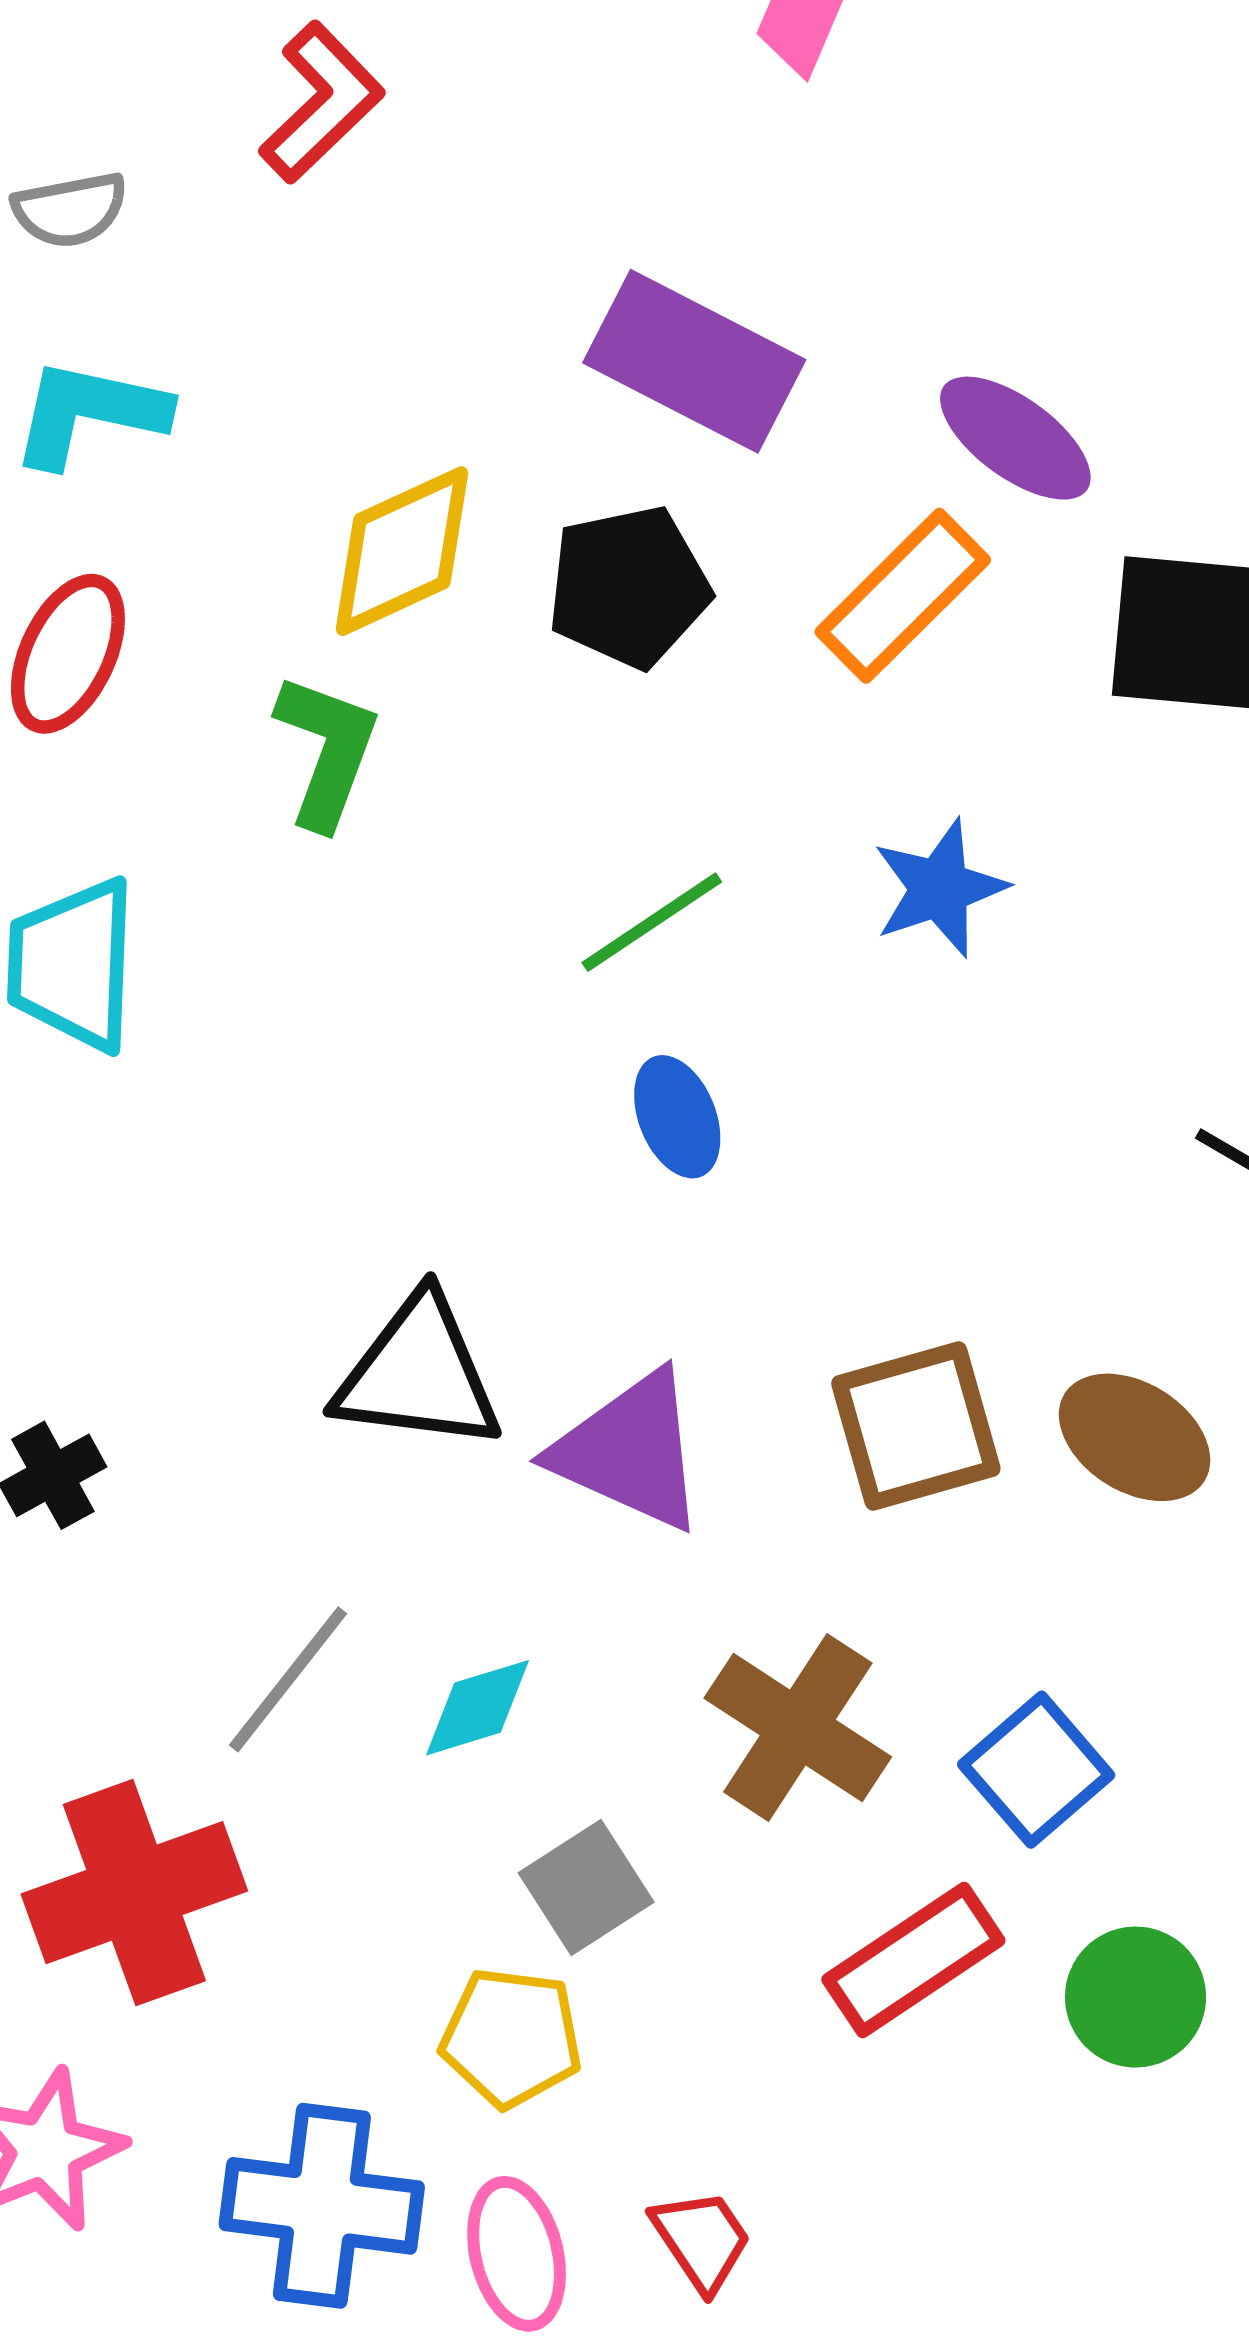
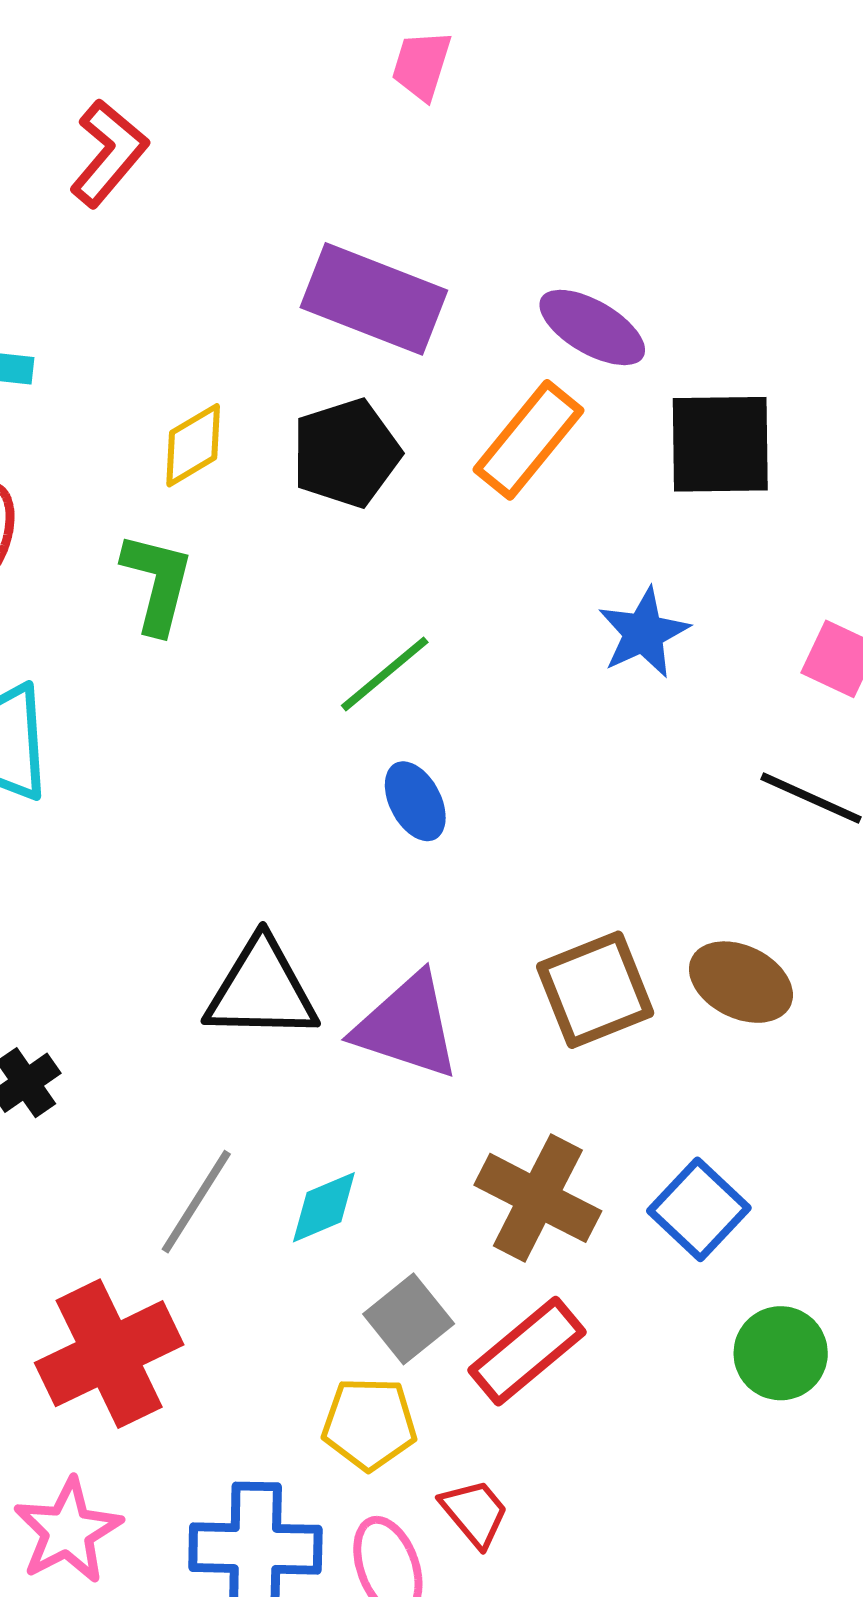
yellow diamond: (402, 551) -> (193, 445), size x0.7
blue star: (940, 888) -> (644, 633), moved
red rectangle: (913, 1960) -> (527, 1351), moved
red trapezoid: (702, 2240) -> (475, 1513), moved

